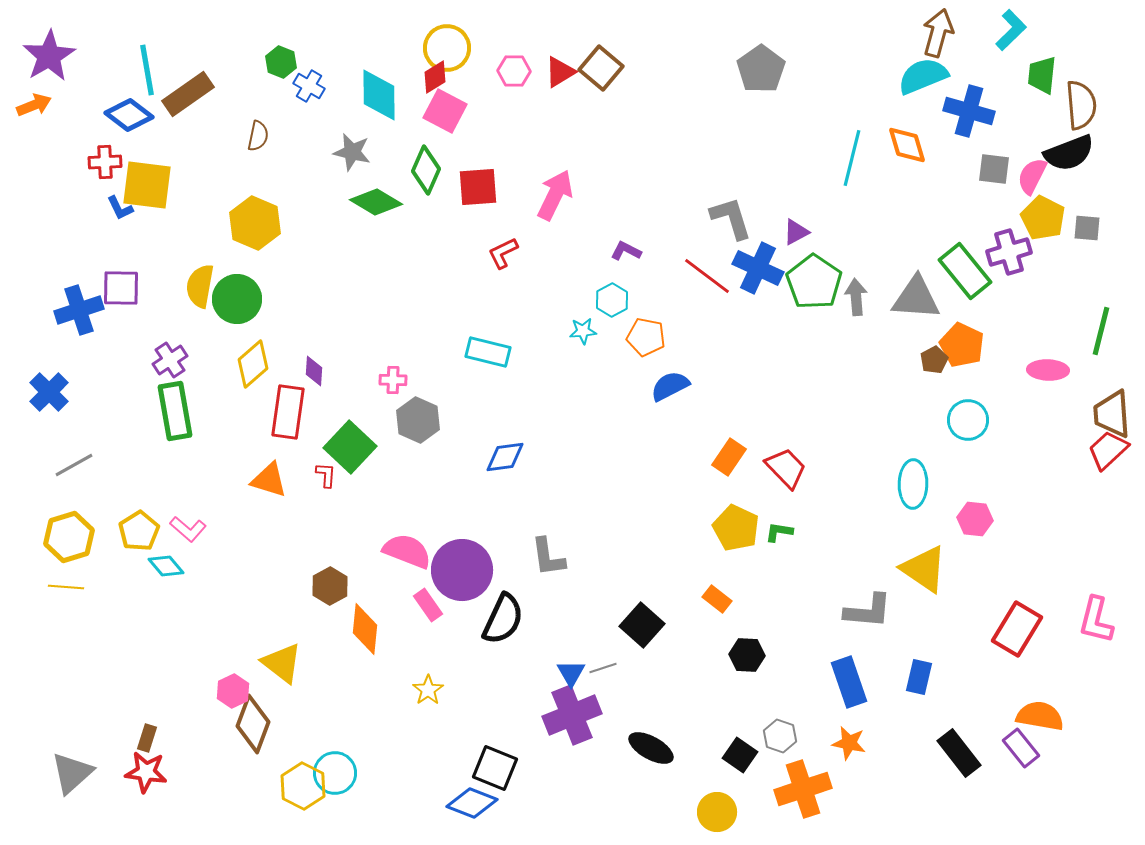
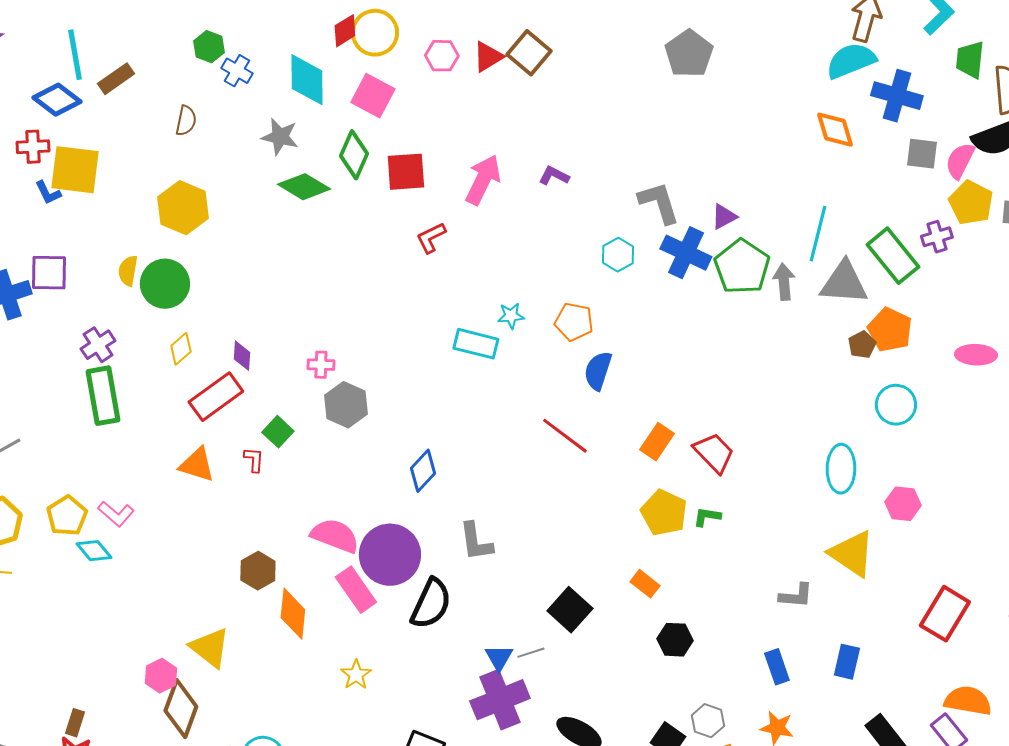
red diamond: (435, 77) -> (345, 31), moved
brown rectangle: (188, 94) -> (116, 79), size x0.7
cyan line: (852, 158) -> (818, 234), moved
purple L-shape: (626, 251) -> (554, 176), moved
purple cross: (1009, 252) -> (937, 237), size x0.7
red line: (707, 276) -> (565, 436), moved
yellow semicircle: (200, 286) -> (128, 271), size x0.7
cyan hexagon: (612, 300) -> (618, 255), moved
cyan rectangle: (488, 352) -> (476, 344), moved
yellow diamond: (253, 364) -> (181, 349), size x0.7
blue semicircle: (670, 386) -> (598, 371), turned -45
red rectangle: (288, 412) -> (216, 397), turned 46
green square: (350, 447) -> (278, 432), size x0.6
blue diamond: (505, 457) -> (423, 471), moved, turned -39
pink rectangle: (428, 605) -> (356, 590), size x1.4
gray L-shape: (868, 611) -> (796, 596), size x0.7
blue rectangle: (849, 682) -> (777, 667), size x0.7

